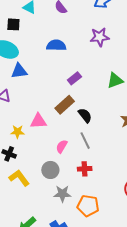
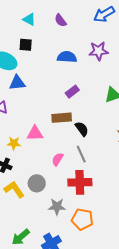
black square: (13, 24) -> (26, 45), moved
blue semicircle: (56, 45) -> (67, 57), moved
brown rectangle: (65, 105) -> (62, 118), turned 36
red cross: (85, 169) -> (80, 182), size x1.6
gray circle: (50, 170) -> (37, 183), moved

